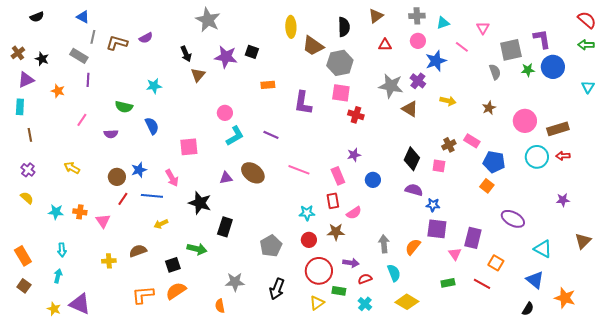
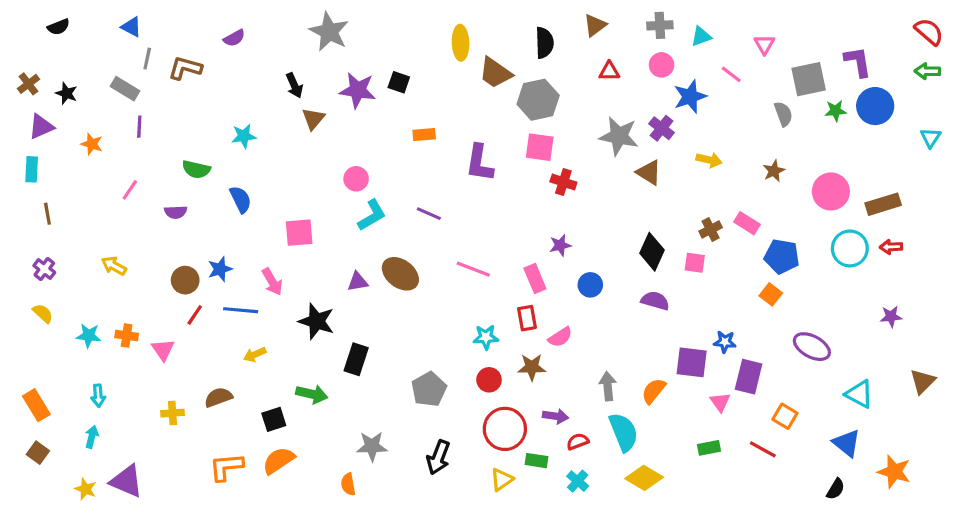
purple semicircle: (146, 38) -> (234, 38), moved
blue star: (433, 205) -> (725, 342), moved
cyan semicircle: (394, 273) -> (624, 432), size x1.4

